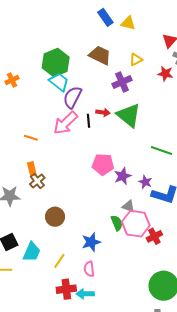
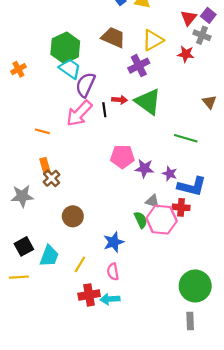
yellow triangle: (136, 60) -> (153, 40), size x1.5
purple star: (123, 176) -> (144, 168), turned 30
red cross: (154, 236) -> (181, 207), moved, turned 35

